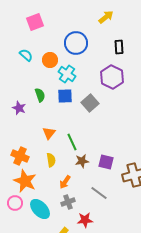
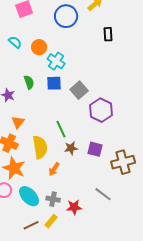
blue circle: (76, 43) -> (66, 16), moved
purple hexagon: (112, 77) -> (101, 110), moved
orange triangle: (49, 133) -> (18, 122), moved
yellow semicircle: (51, 160) -> (40, 147), size x1.6
gray line: (99, 193) -> (103, 194), moved
gray cross: (68, 202) -> (53, 199), moved, turned 32

